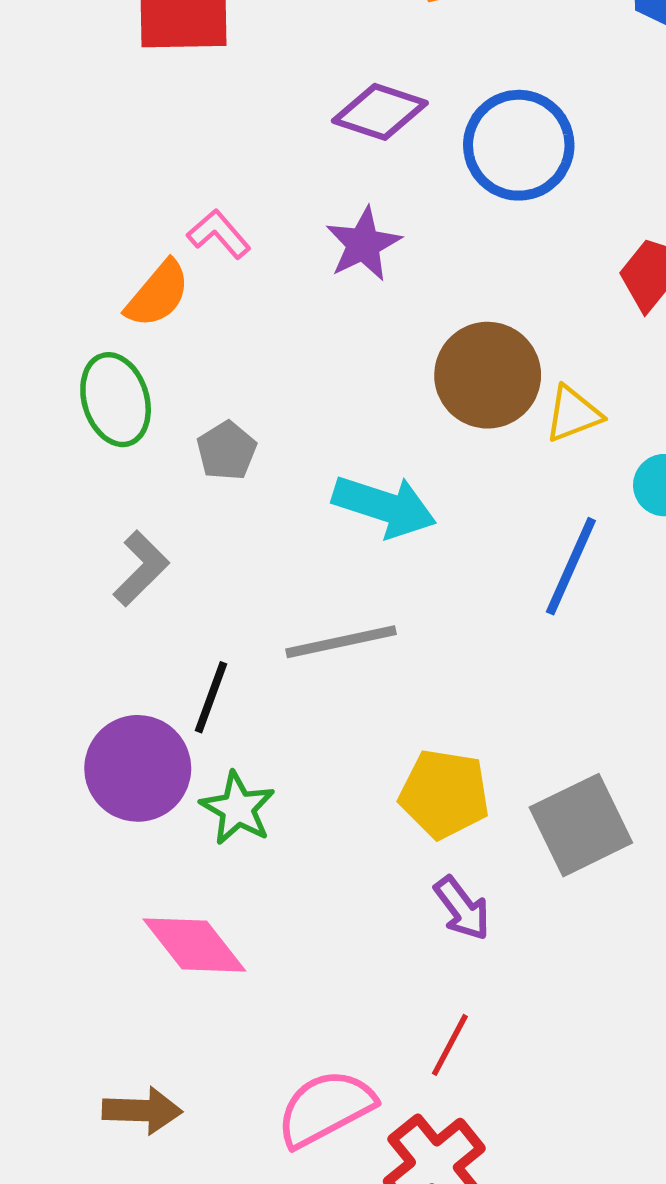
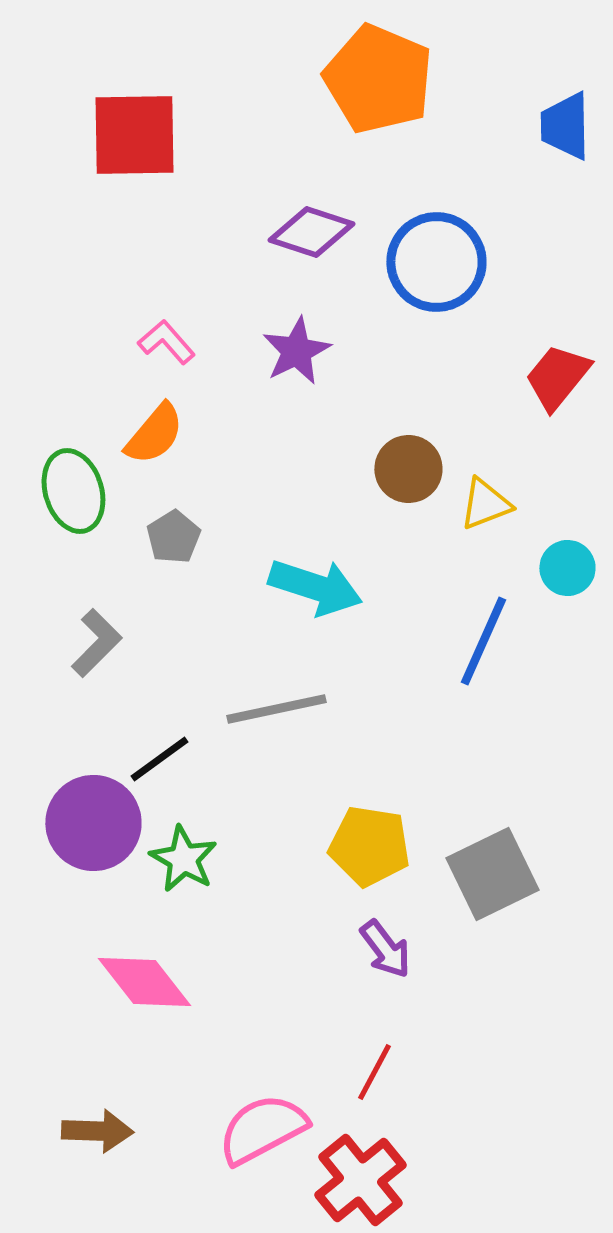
orange semicircle: (158, 294) -> (154, 434), moved
brown circle: (488, 375) -> (408, 469), size x0.7
black line: (211, 697) -> (159, 759), turned 34

